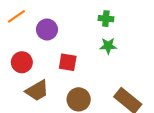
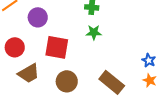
red square: (68, 62) -> (57, 47), size x1.4

